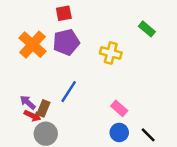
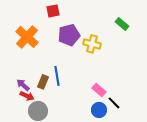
purple pentagon: (66, 42) -> (69, 35), moved
blue line: (69, 92) -> (57, 76), turned -42
brown rectangle: (43, 108) -> (43, 82), moved
black line: (148, 135) -> (114, 103), moved

